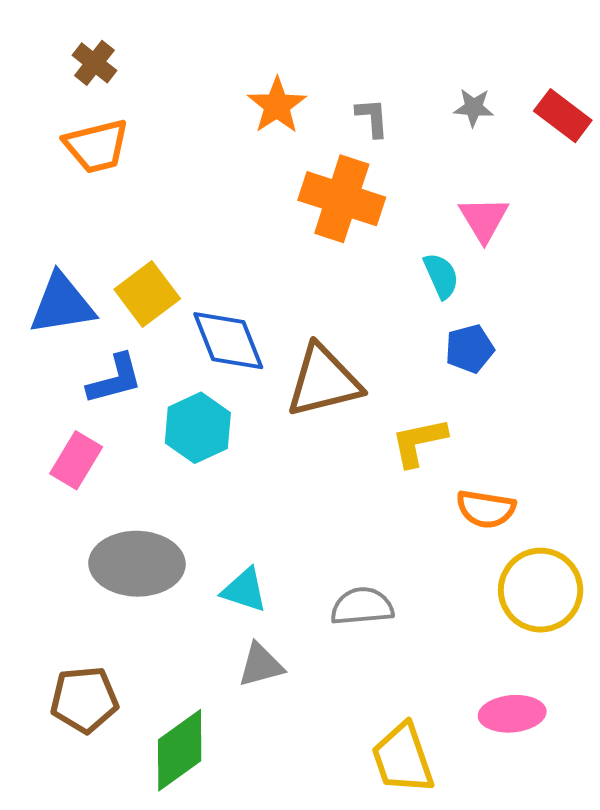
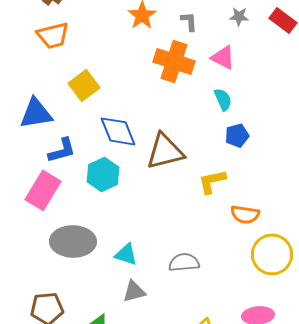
pink triangle: (484, 219) -> (223, 57), moved, turned -32
yellow square: (147, 294) -> (84, 85), moved
pink rectangle: (76, 460) -> (43, 190), size x1.4

